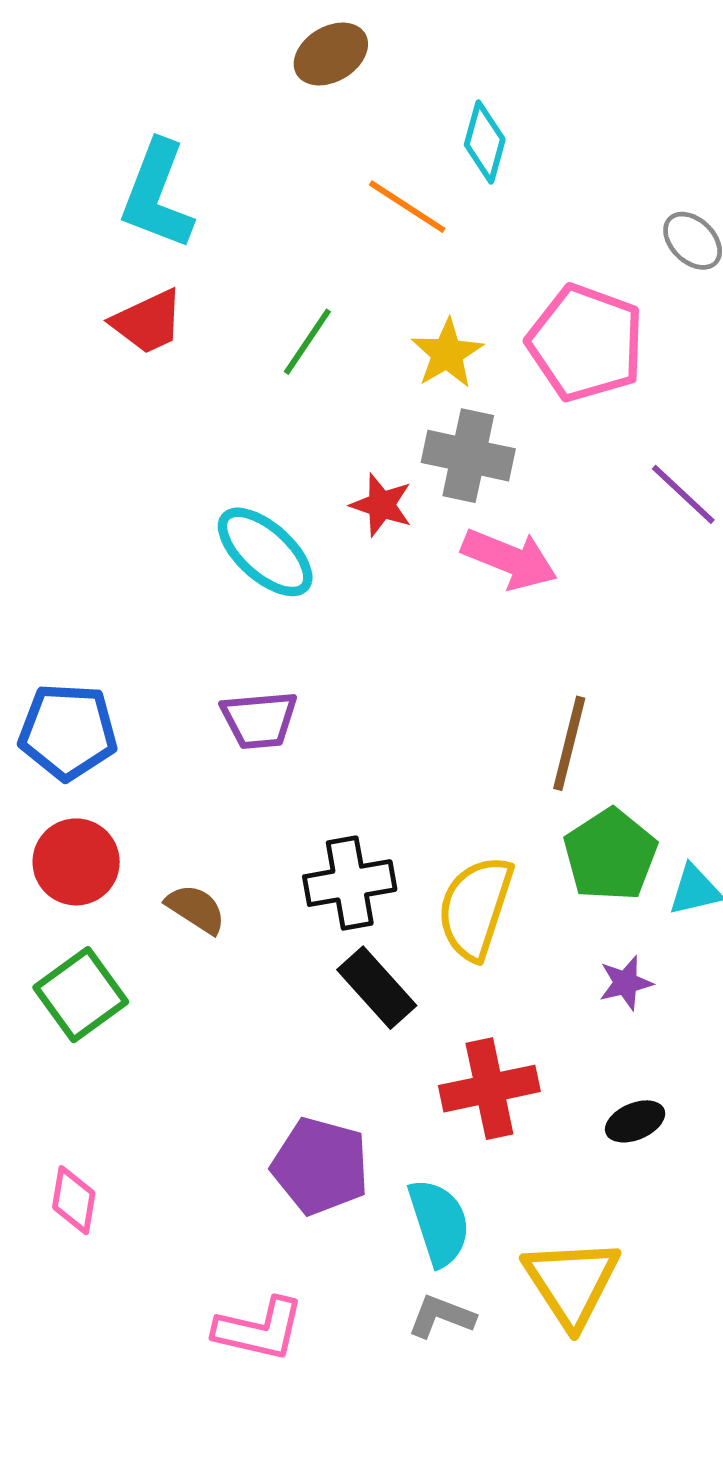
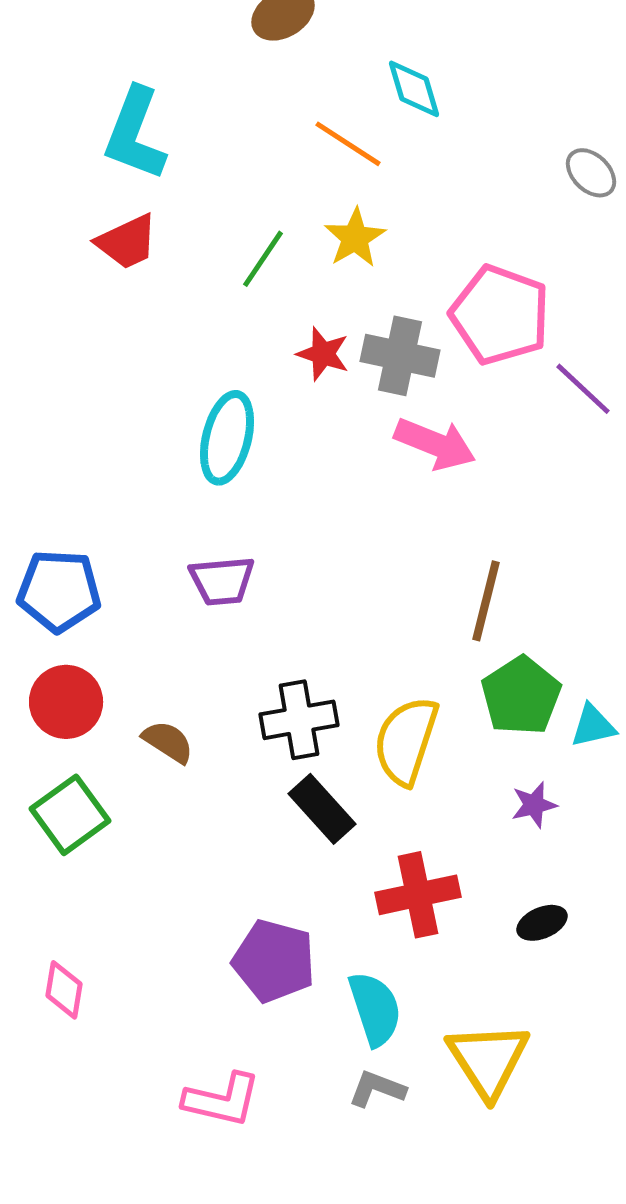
cyan diamond: (485, 142) -> (414, 89), turned -32
pink pentagon: (586, 343) -> (500, 315), moved
yellow star: (447, 353) -> (355, 238), moved
red star: (381, 505) -> (323, 354), moved
cyan ellipse: (265, 552) -> (227, 438), turned 62

